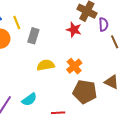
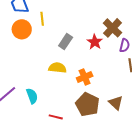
gray rectangle: (33, 36) -> (66, 42), moved
cyan semicircle: (29, 99) -> (32, 96), turned -91

